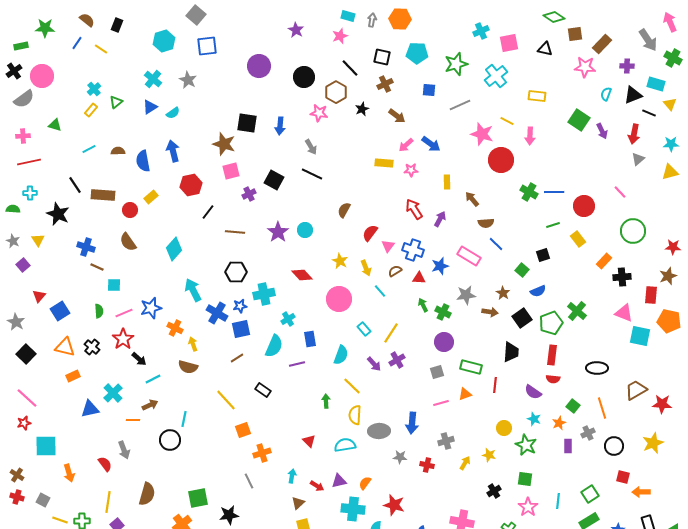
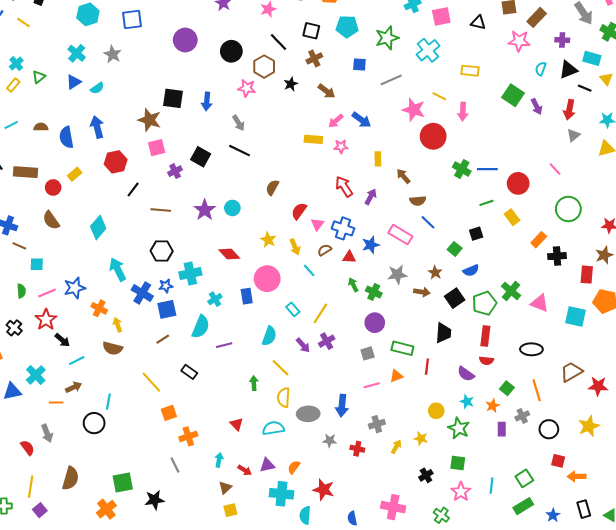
pink triangle: (624, 313) -> (540, 303), moved
blue rectangle: (310, 339) -> (247, 296), moved

